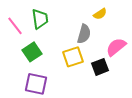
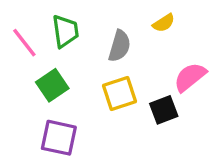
gray semicircle: (84, 34) -> (119, 46), moved

